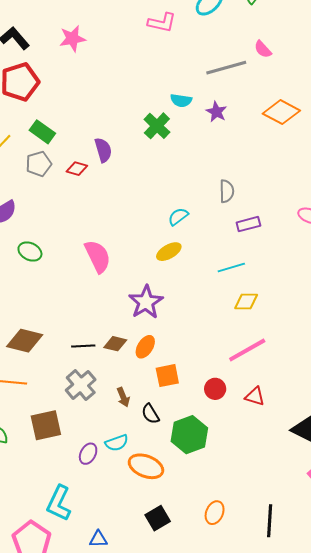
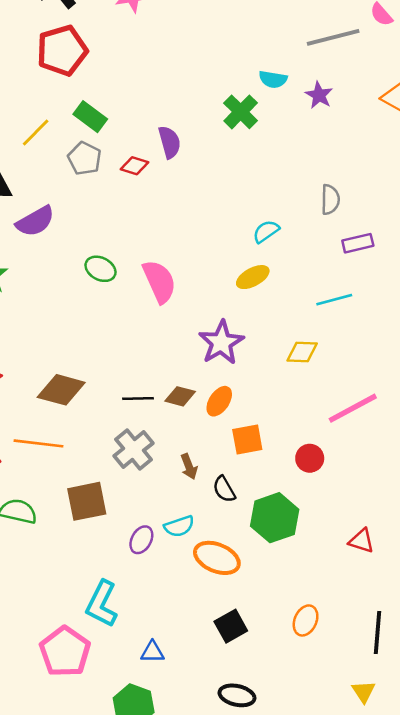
gray pentagon: (39, 164) -> (84, 159), turned -30
green ellipse: (30, 252) -> (101, 269), moved
yellow diamond: (246, 302) -> (302, 352), moved
red triangle: (255, 396) -> (361, 541), moved

